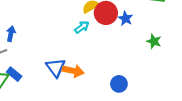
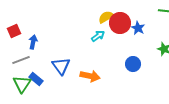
blue triangle: (56, 68) -> (61, 66), moved
blue circle: (119, 84) -> (133, 64), moved

